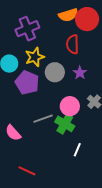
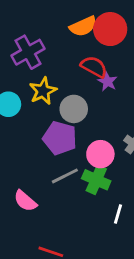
red semicircle: (72, 44) -> (94, 67), turned 126
purple star: (80, 73) -> (108, 82), moved
purple pentagon: (27, 83) -> (60, 138), moved

